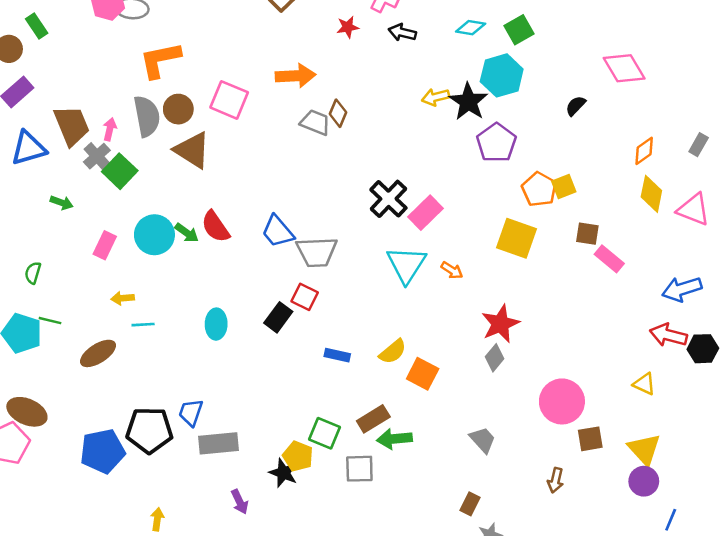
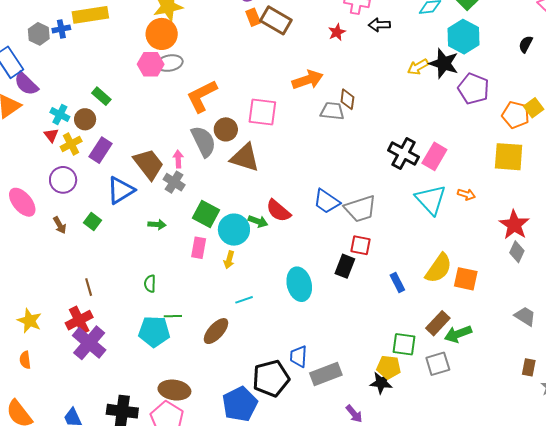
green square: (120, 171) -> (206, 214), moved
yellow arrow: (123, 298) -> (229, 260), moved, turned -54
cyan ellipse: (216, 324) -> (299, 284), size x1.4
yellow semicircle: (393, 352) -> (439, 268), size x1.4
blue rectangle: (337, 355) -> (397, 282), turned 66

